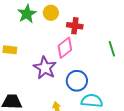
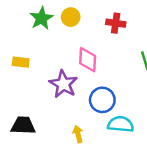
red cross: (75, 26) -> (116, 23), moved
pink diamond: (65, 48) -> (88, 60), turned -50

